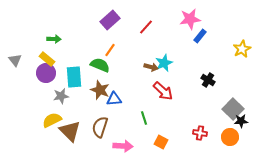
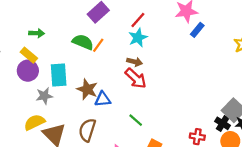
cyan star: (164, 63) -> (138, 38), moved
green semicircle: (100, 65) -> (83, 42), moved
brown arrow: (151, 67) -> (135, 62), moved
black cross: (208, 80) -> (223, 123), moved
red arrow: (163, 91) -> (136, 78), moved
green line: (144, 118) -> (136, 120), turned -32

